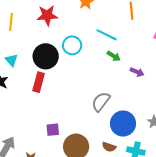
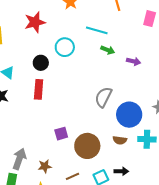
black circle: (46, 56) -> (41, 63), size x0.6

